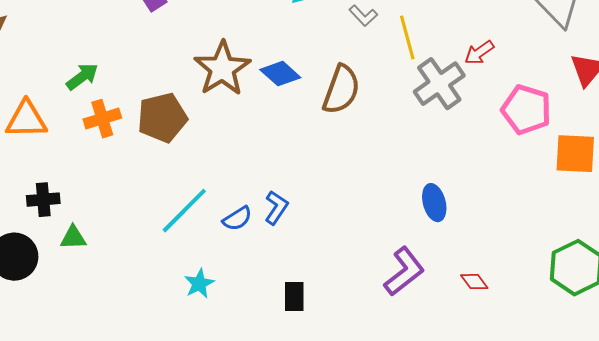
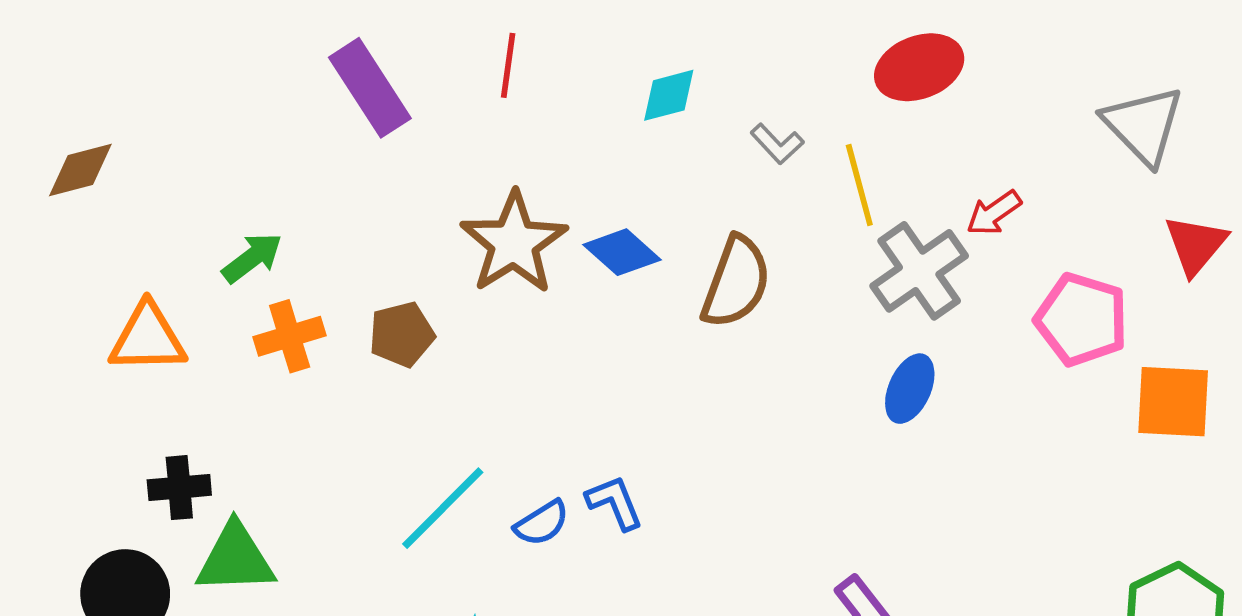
brown pentagon: (162, 118) -> (402, 334), size x0.7
blue ellipse: (434, 203) -> (910, 389), moved, turned 39
blue L-shape: (276, 208) -> (615, 503), turned -56
green triangle: (73, 238) -> (235, 559), size x1.6

